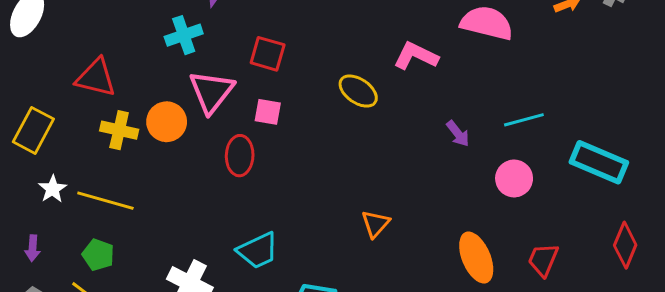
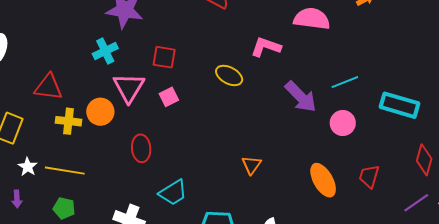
pink square: (268, 112) -> (169, 97), turned -30
purple arrow: (458, 134) -> (301, 97), size x1.8
red ellipse: (240, 156) -> (141, 148), moved
purple arrow: (32, 248) -> (17, 199), moved

